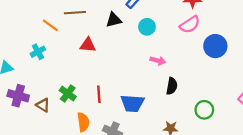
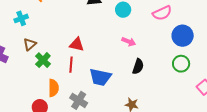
red triangle: (88, 45) -> (77, 44), moved
brown triangle: (43, 105) -> (30, 44), moved, turned 40
green circle: (204, 110) -> (181, 64), moved

